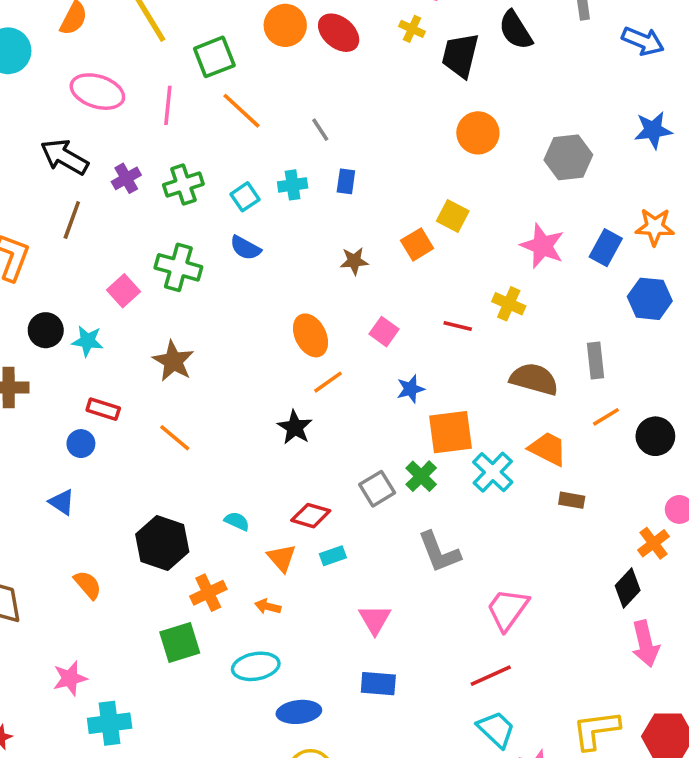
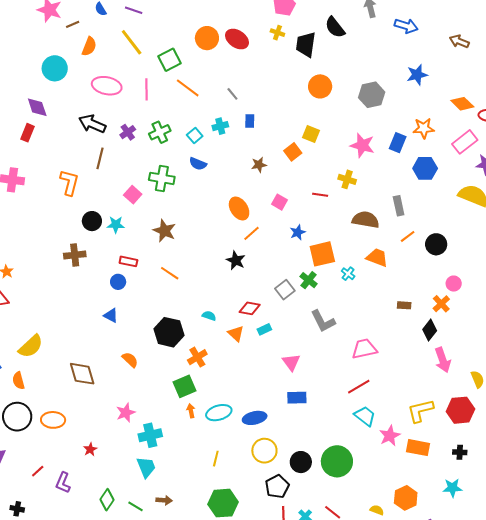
cyan cross: (493, 472) -> (348, 274), size x0.6
brown rectangle: (572, 500) -> (404, 305), moved
orange arrow: (268, 607) -> (191, 411), moved, turned 72
pink trapezoid: (508, 609) -> (364, 349), turned 48
cyan ellipse: (256, 666) -> (219, 413), moved

